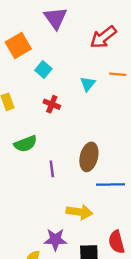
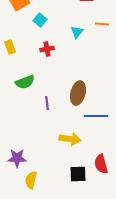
red cross: (52, 104) -> (47, 49), turned -32
purple star: (55, 240) -> (17, 158), moved

